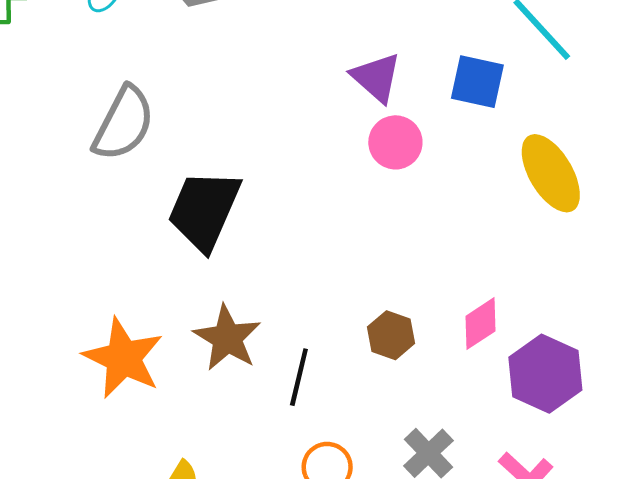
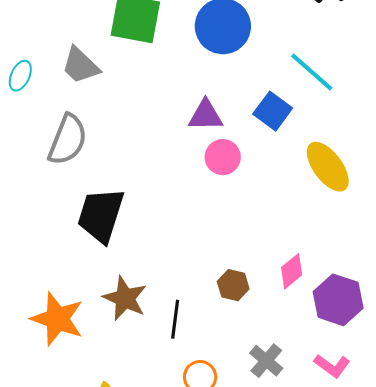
purple triangle: (376, 77) -> (206, 115), turned -36
blue square: (477, 82) -> (273, 111), turned 30
gray semicircle: (124, 123) -> (68, 140), moved

